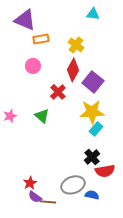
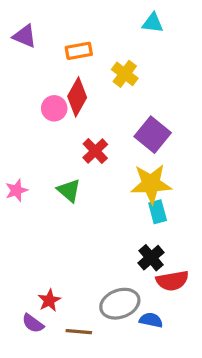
purple triangle: (25, 20) -> (25, 36), moved, size x0.7
orange rectangle: (41, 39) -> (79, 51), moved
red diamond: (73, 70) -> (77, 97), moved
cyan rectangle: (96, 129) -> (158, 212), turned -56
purple semicircle: (35, 197) -> (33, 323), moved

